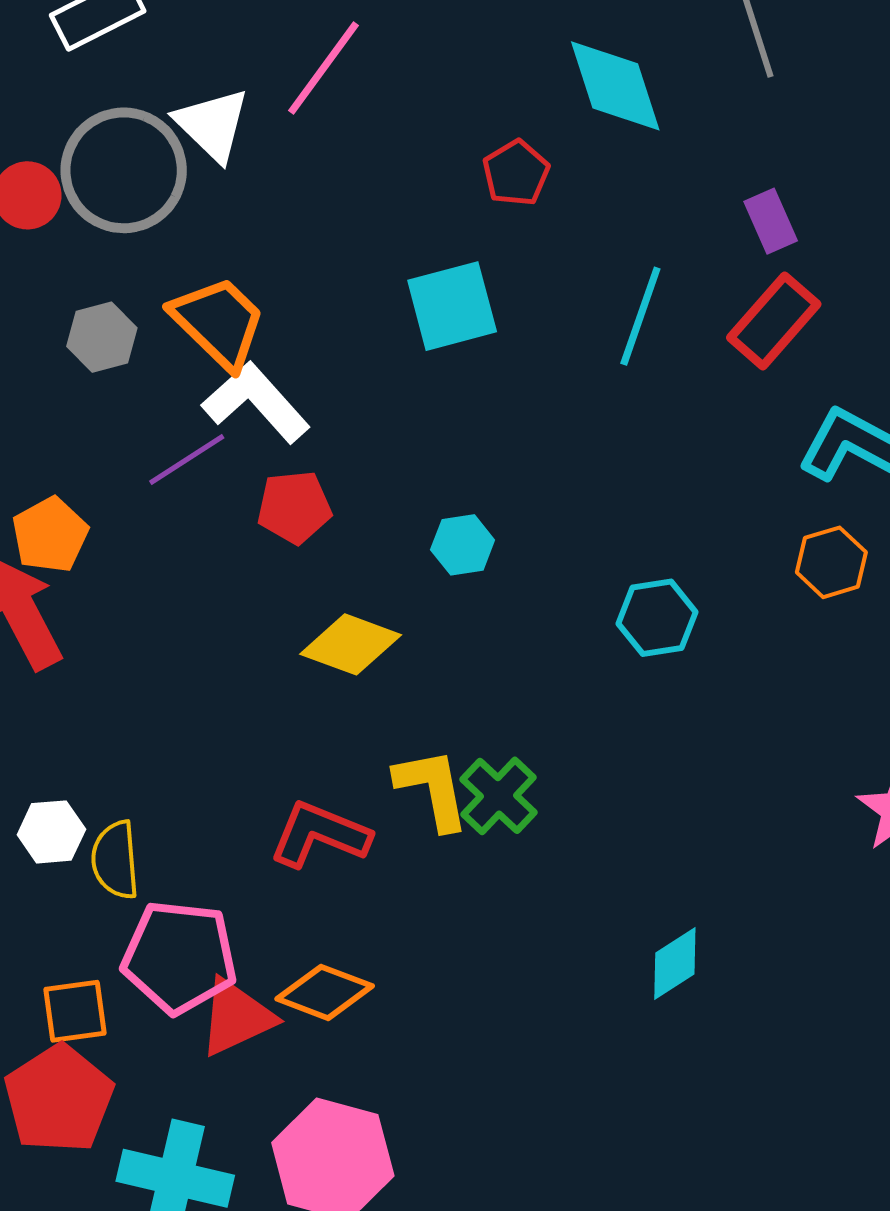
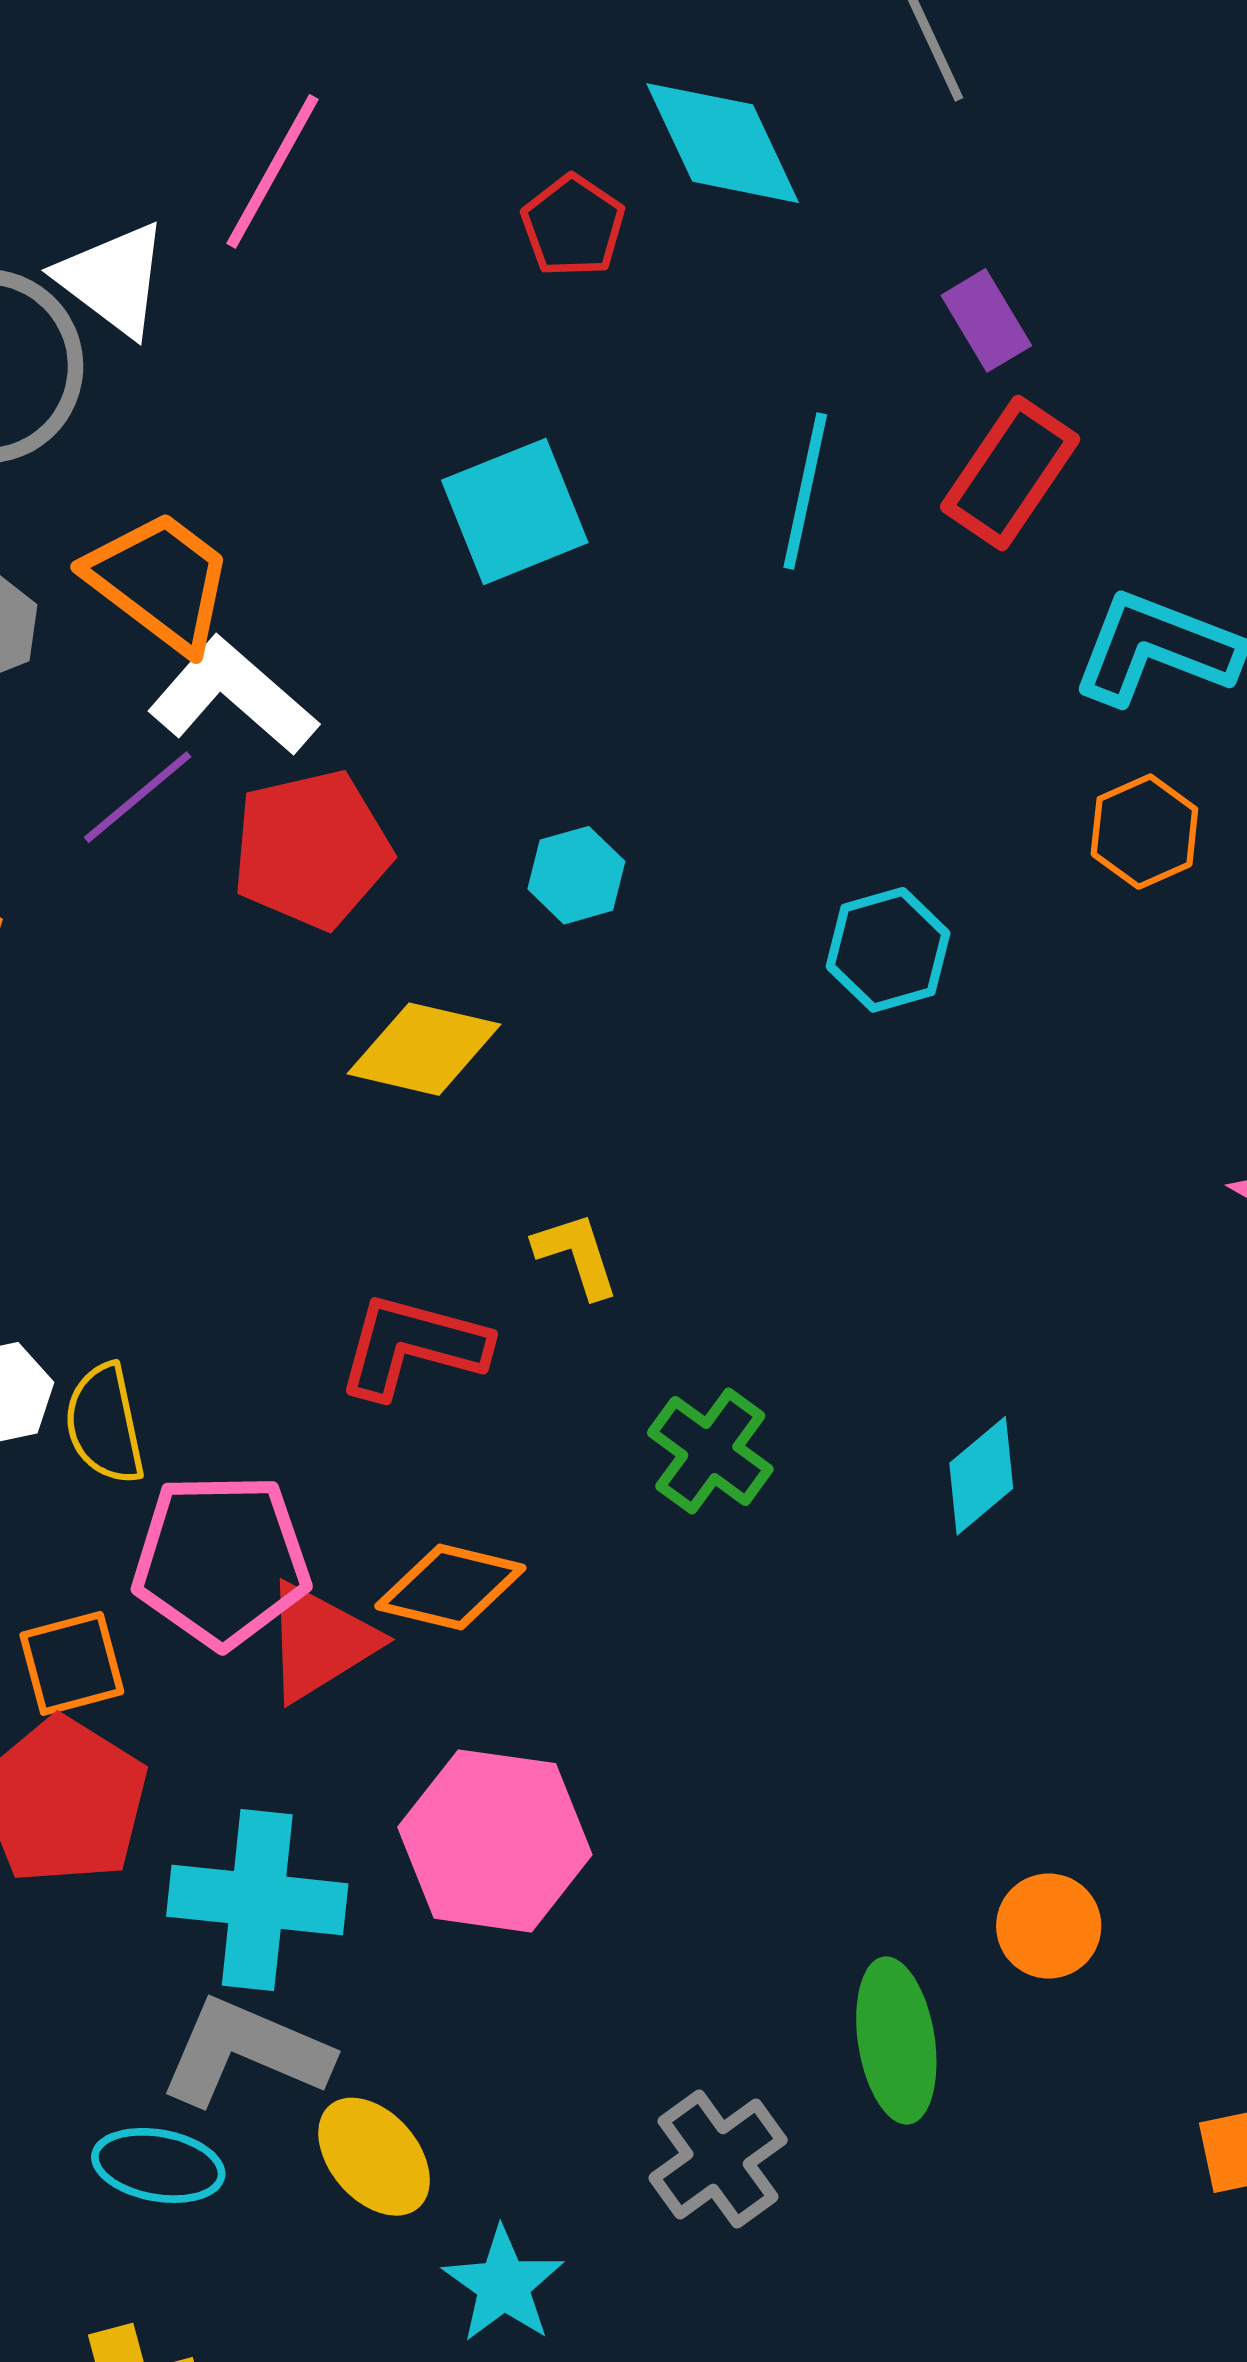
red pentagon: (516, 173) -> (573, 226), moved
red pentagon: (294, 507) -> (311, 849), size x1.4
yellow L-shape: (432, 789) -> (576, 1255), size x0.7
green cross: (498, 796) -> (710, 1451), moved

